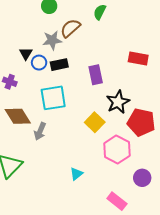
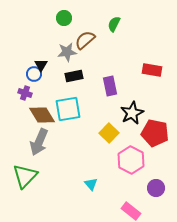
blue circle: (39, 63) -> (34, 74), moved
brown diamond: (18, 116) -> (42, 115), moved
gray arrow: (40, 131) -> (39, 142), moved, size x1.5
cyan triangle: (76, 174) -> (91, 184), turned -32

